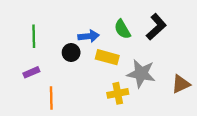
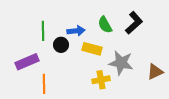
green line: (34, 36) -> (43, 31), moved
purple rectangle: (31, 72) -> (27, 62), size x1.6

